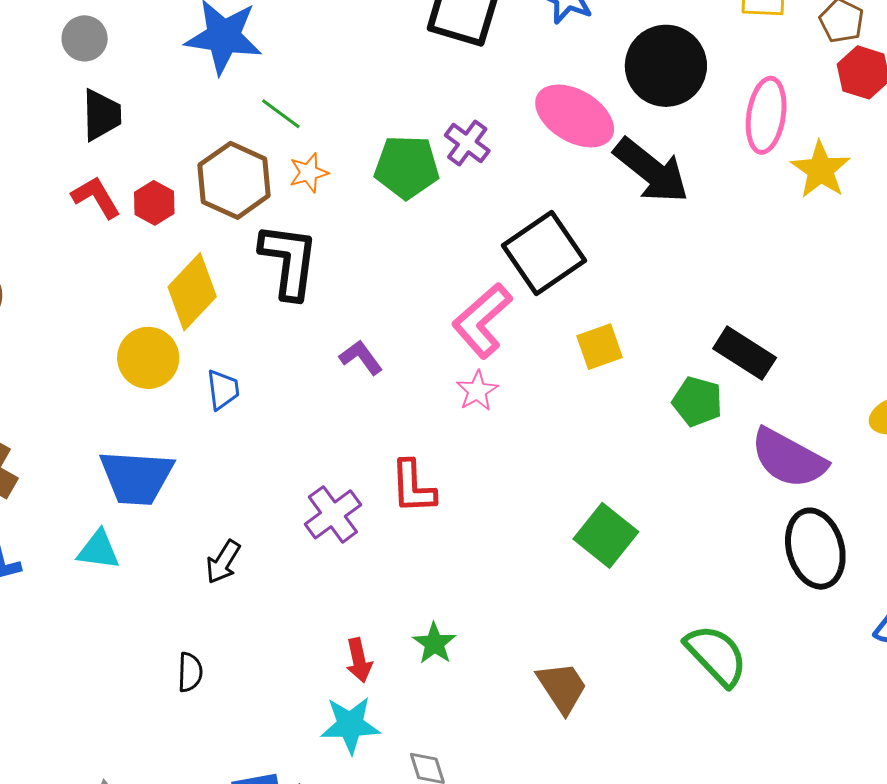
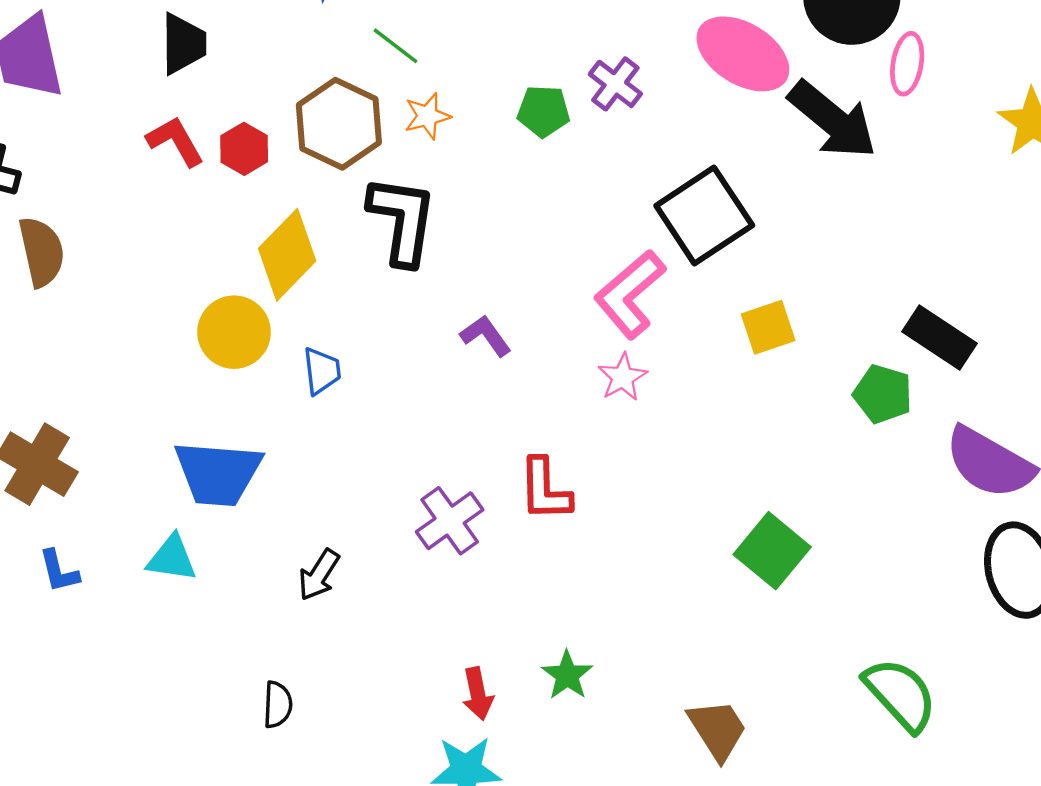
pink ellipse: (766, 115) -> (907, 64), moved, size x0.7
green pentagon: (407, 167) -> (543, 111), size x0.7

